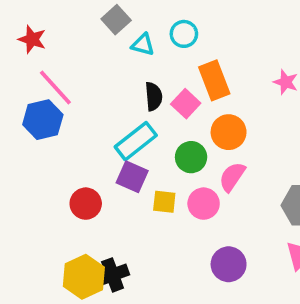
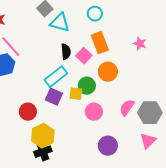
cyan circle: (184, 34) -> (95, 14), moved
cyan triangle: (143, 45) -> (60, 23), size x1.5
pink semicircle: (232, 177) -> (127, 108), moved
yellow square: (164, 202) -> (76, 94), moved
yellow hexagon: (84, 277) -> (43, 136), moved

